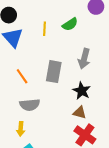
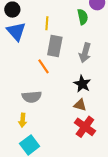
green semicircle: (70, 24) -> (83, 17), moved, turned -70
gray rectangle: (54, 72) -> (55, 46), moved
orange line: (22, 76) -> (44, 66), moved

